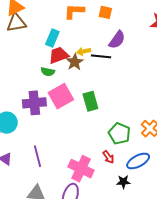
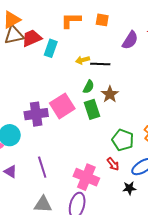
purple semicircle: (117, 40) -> (130, 40), moved
red trapezoid: (59, 55) -> (32, 38), moved
brown star: (75, 62) -> (110, 94), moved
green semicircle: (48, 72) -> (89, 87), moved, turned -72

